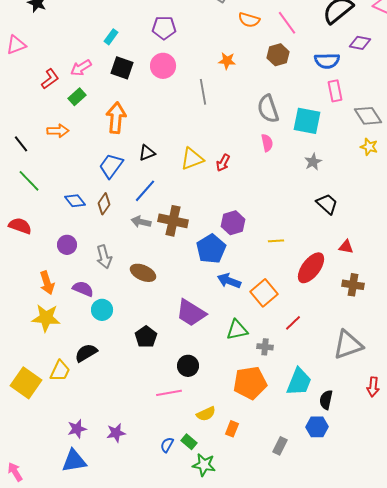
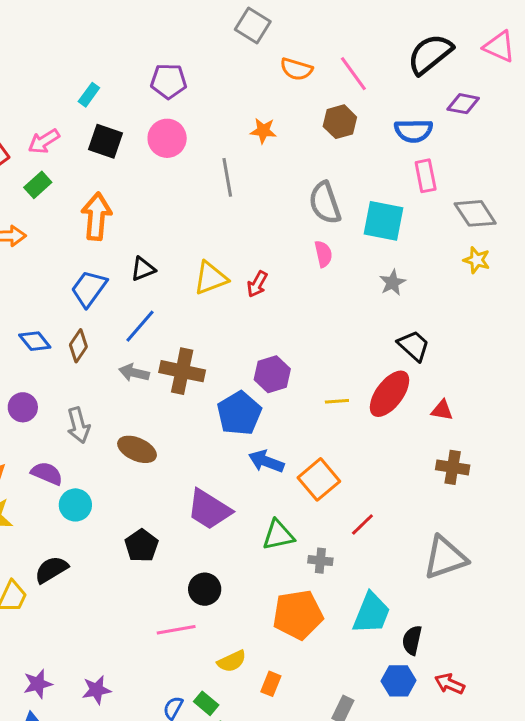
red ellipse: (311, 268) -> (389, 394), moved
red arrow: (373, 387) -> (450, 684), moved, turned 108

